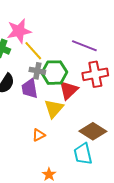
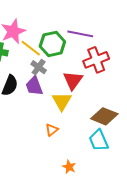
gray cross: (37, 71) -> (39, 67), turned 35
green hexagon: (54, 73) -> (52, 44), moved

